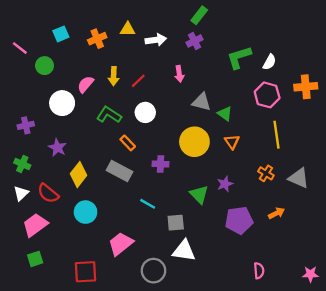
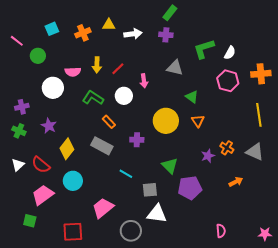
purple cross: (194, 41) -> (166, 35), turned 32
pink arrow: (179, 74) -> (144, 81), moved
pink semicircle: (86, 84) -> (73, 72), turned -133
gray triangle: (201, 102) -> (175, 68), moved
yellow line: (276, 135) -> (259, 115), moved
green cross: (22, 164) -> (19, 131), moved
purple star: (225, 184) -> (208, 156), moved
purple pentagon: (239, 220) -> (190, 188), moved
pink trapezoid: (35, 225) -> (43, 195), moved
green square: (35, 259) -> (30, 221), turned 32

